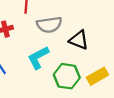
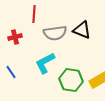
black triangle: (79, 40) -> (82, 30), moved

